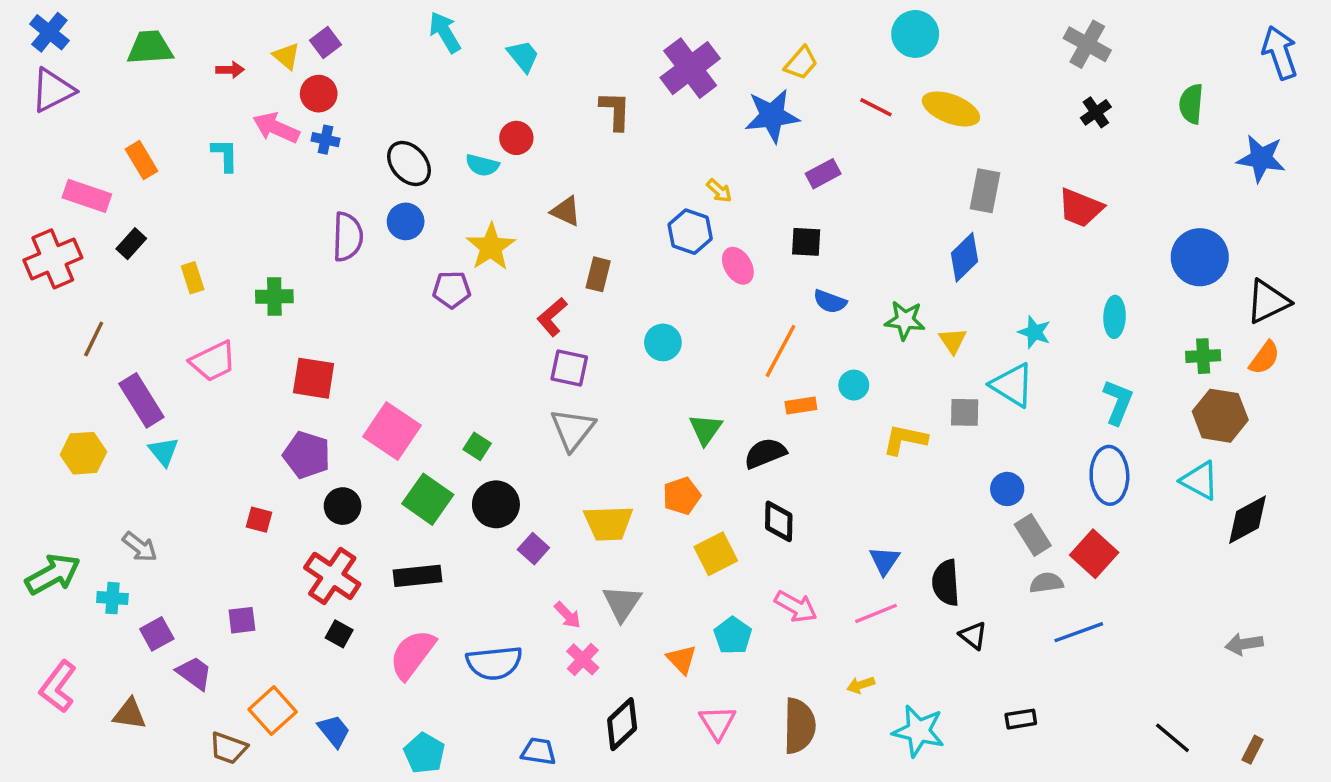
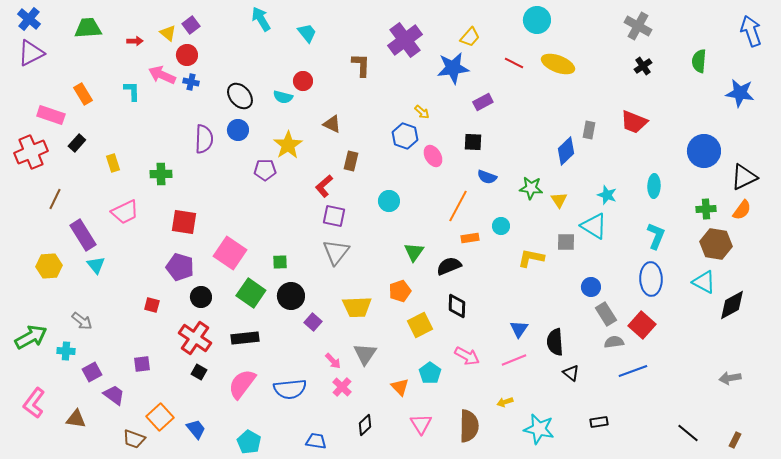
gray rectangle: (985, 191) -> (589, 130), moved, size x0.7
green square: (477, 446) -> (280, 262), turned -35
black diamond: (622, 724) -> (365, 425), size x0.7

